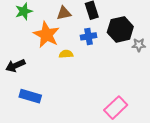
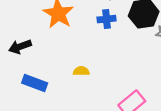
yellow semicircle: (66, 54) -> (81, 71), moved

